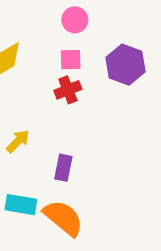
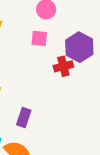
red cross: (68, 90) -> (63, 66), moved

